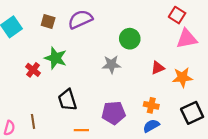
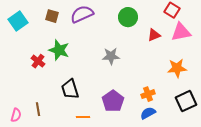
green circle: (130, 39) -> (128, 17), moved
red triangle: (158, 68) -> (154, 35), moved
orange cross: (151, 105) -> (148, 94), turned -32
purple pentagon: (114, 113) -> (113, 101), turned -30

